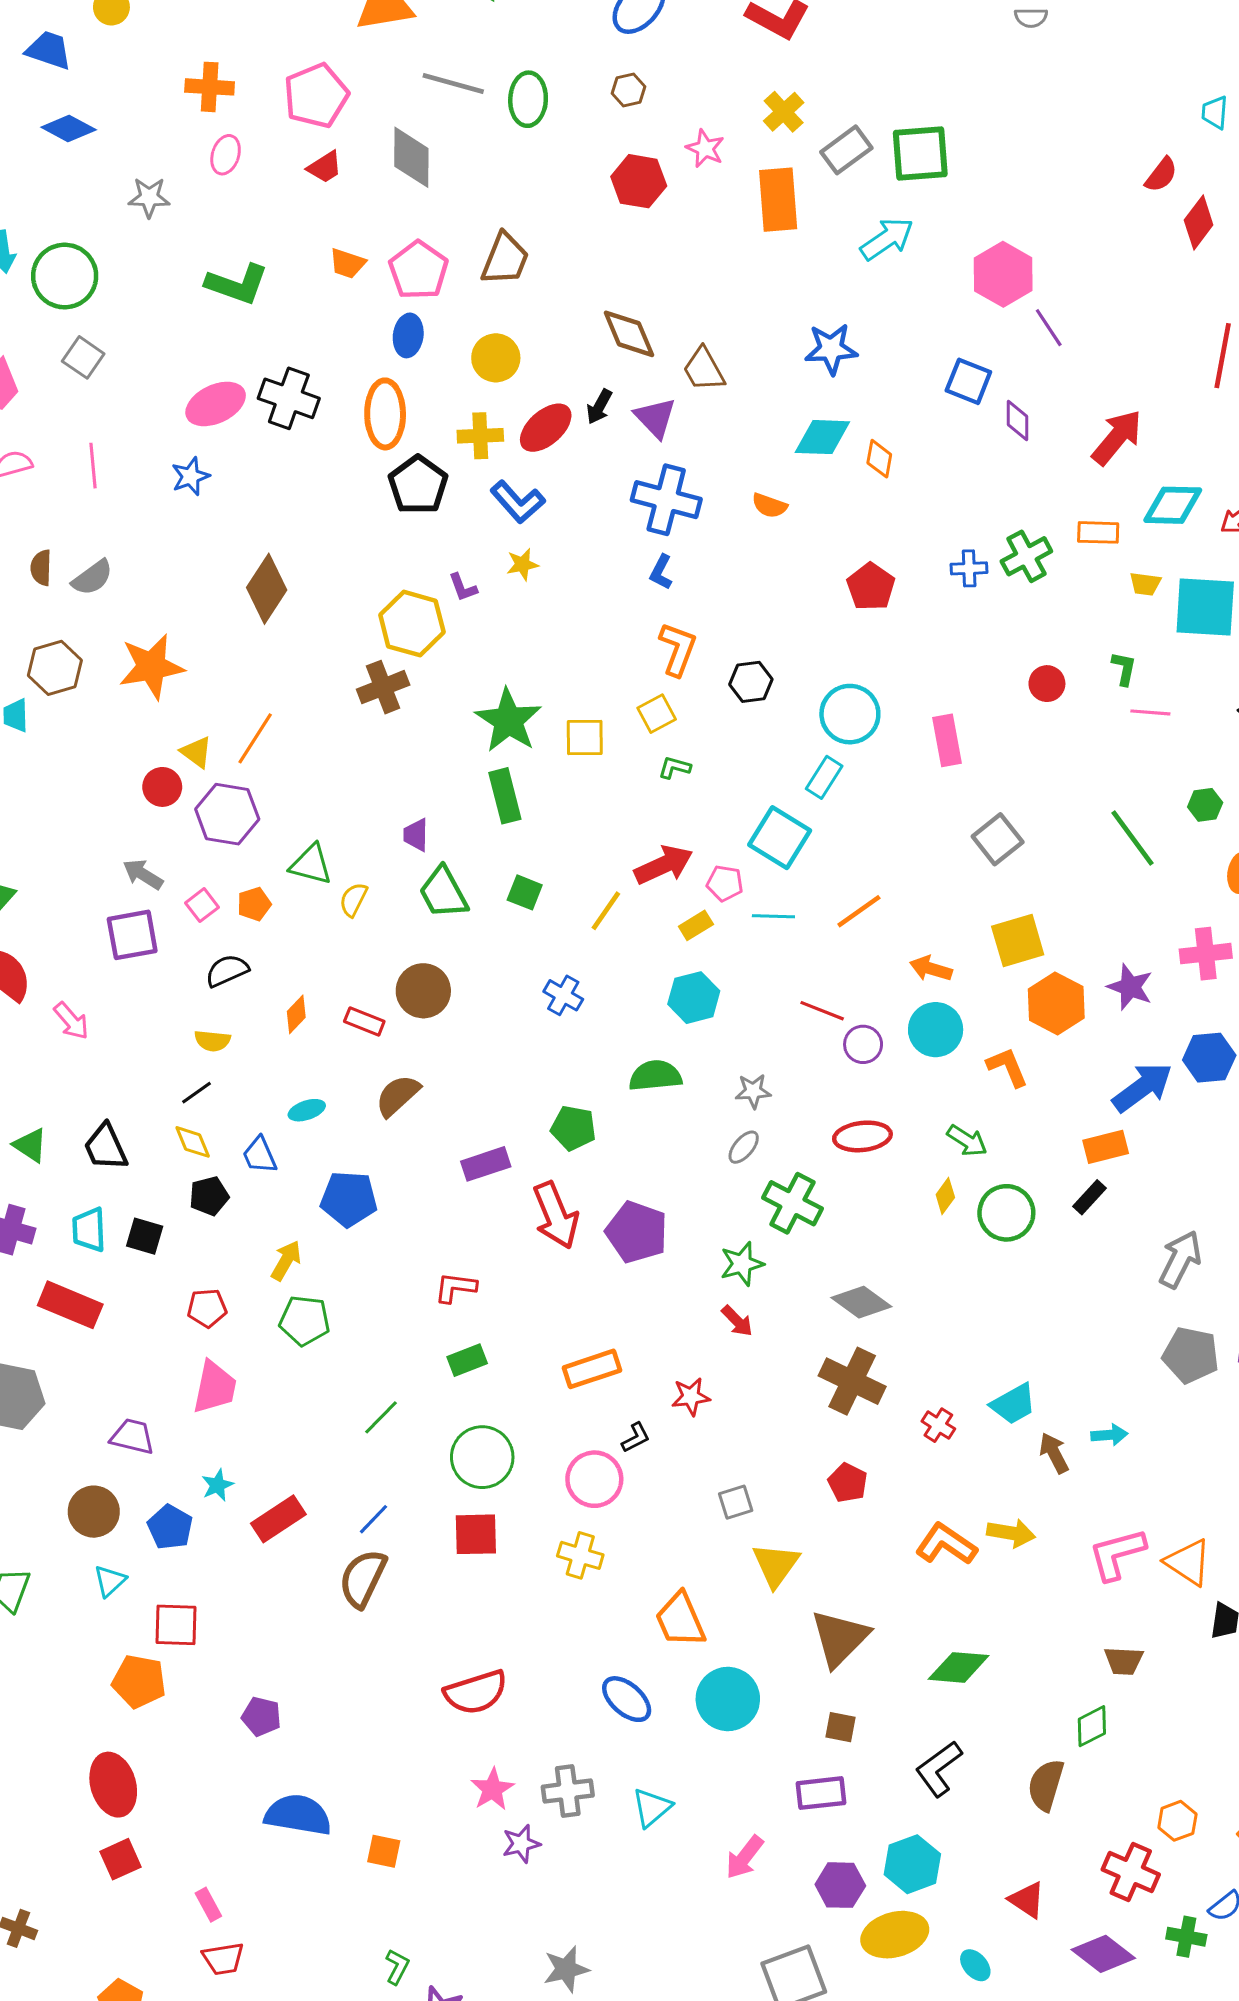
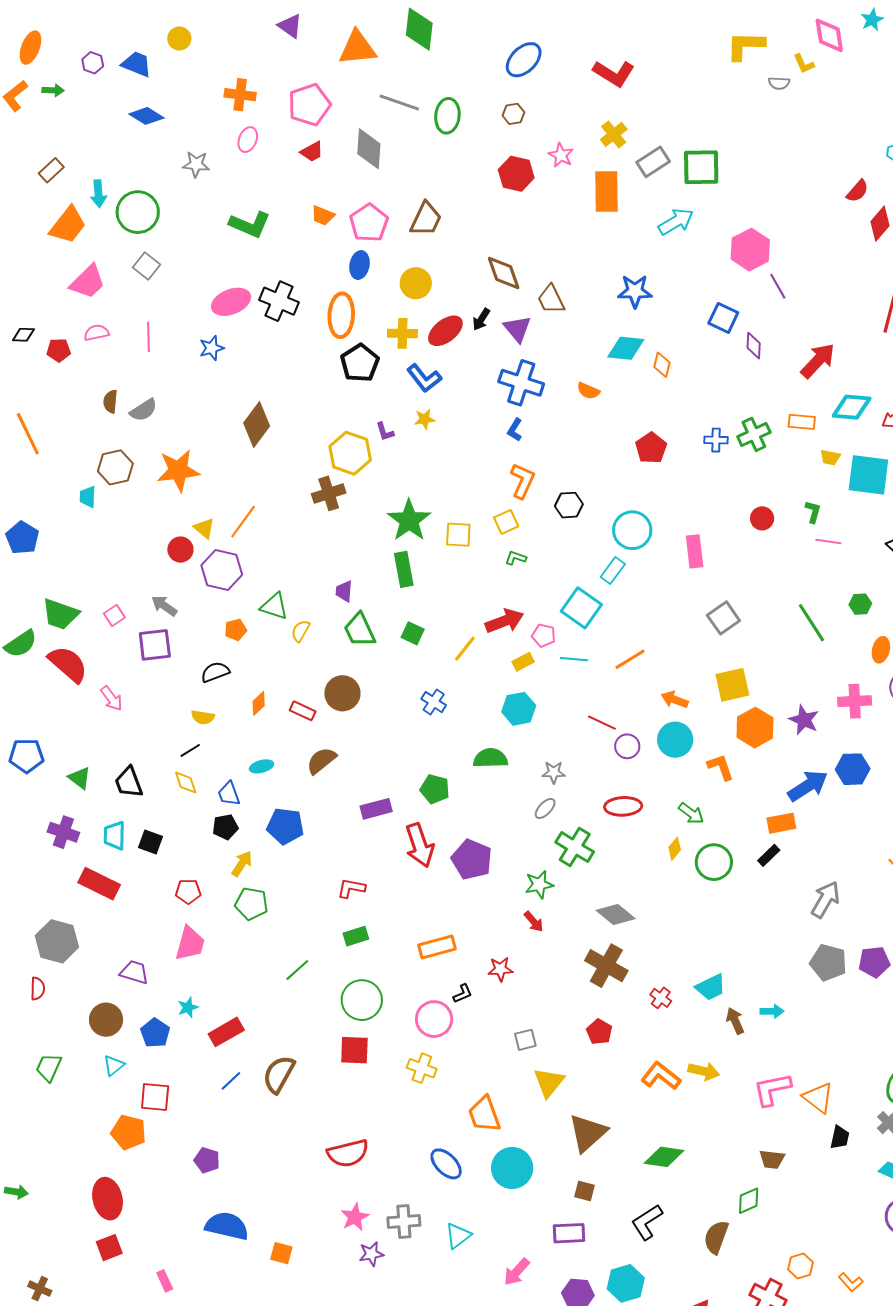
pink square: (202, 905) -> (114, 615), moved
black pentagon: (209, 1196) -> (225, 827), moved
blue line: (373, 1519) -> (231, 1081), moved

